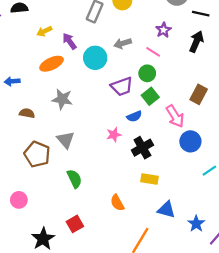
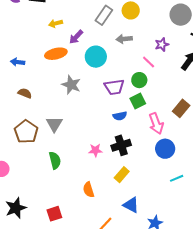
purple arrow: (69, 41) -> (76, 37), turned -112
gray arrow: (123, 43) -> (124, 39), moved
gray star: (62, 99) -> (71, 85), moved
pink star: (114, 135) -> (95, 150), moved
yellow rectangle: (149, 179) -> (122, 175), turned -70
red square: (75, 224) -> (54, 214), moved

